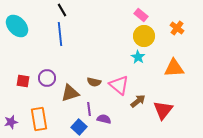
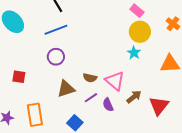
blue line: (60, 34) -> (56, 30), turned 75
purple circle: (47, 78) -> (56, 57), moved
purple line: (89, 109) -> (91, 98), moved, turned 64
purple semicircle: (104, 119) -> (108, 105), moved, turned -128

